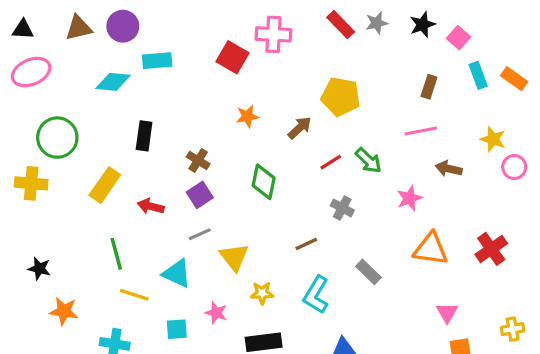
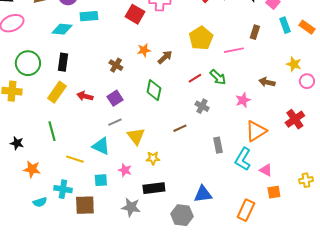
yellow pentagon: (341, 97) -> (201, 38), turned 30
brown arrow: (300, 128) -> (165, 57), moved
pink line: (421, 131) -> (234, 50), moved
black rectangle: (144, 136) -> (63, 62), moved
brown cross: (198, 160) -> (116, 65), moved
red arrow: (151, 206) -> (85, 96), moved
orange triangle: (431, 249) -> (256, 131), turned -40
red cross: (491, 249) -> (295, 119), moved
green line: (116, 254) -> (52, 131), moved
gray rectangle: (368, 272) -> (218, 145), turned 35
cyan L-shape: (316, 295) -> (243, 159), moved
pink triangle: (447, 313) -> (266, 170), turned -32

